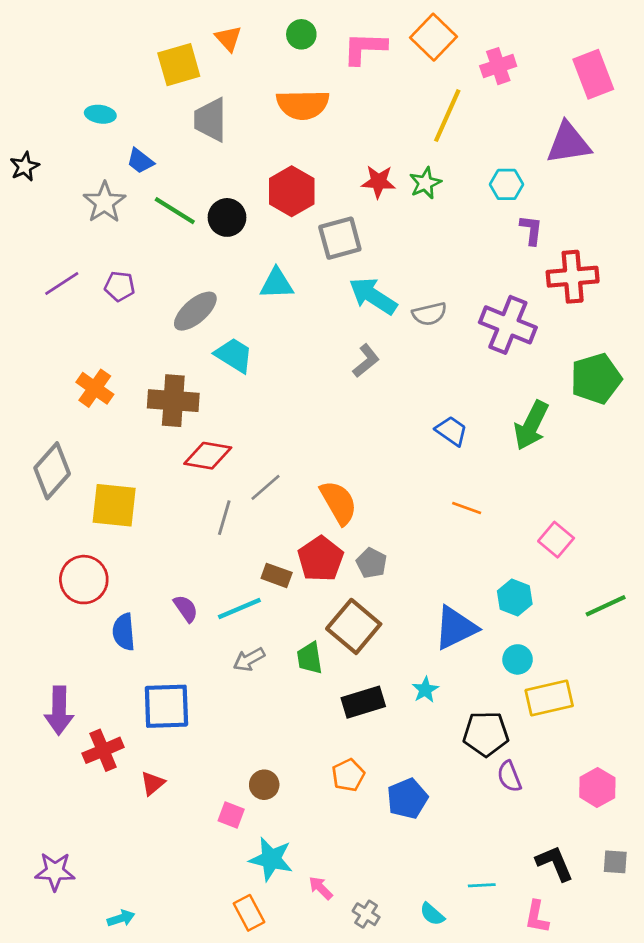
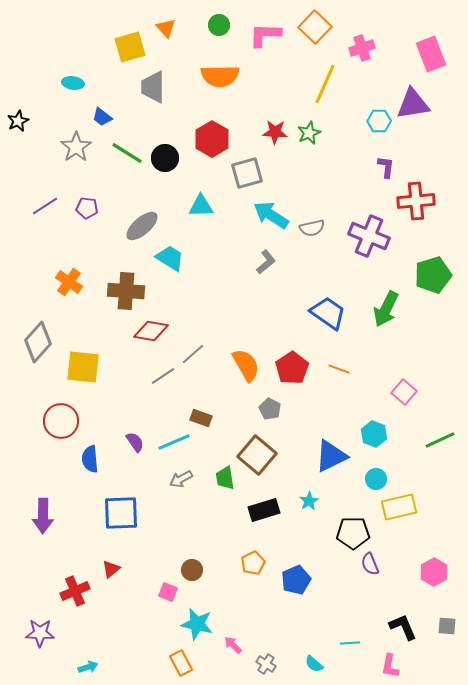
cyan hexagon: (506, 184) -> (379, 121), moved
blue trapezoid: (451, 431) -> (328, 313), size x1.5
gray line: (224, 518) -> (163, 376), turned 40
red pentagon: (321, 559) -> (292, 368), moved
red cross: (103, 750) -> (75, 591), moved

